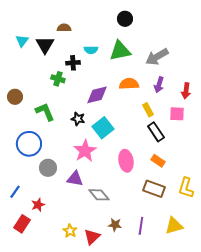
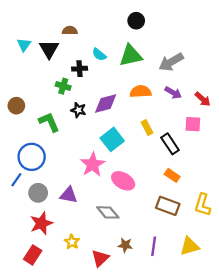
cyan semicircle: (91, 50) -> (99, 54), turned 40
purple arrow: (159, 85) -> (173, 93), turned -77
red arrow: (186, 91) -> (203, 99), turned -56
yellow rectangle: (148, 110) -> (147, 127), moved
black star: (78, 119) -> (78, 110), moved
pink ellipse: (126, 161) -> (123, 181), moved, turned -50
gray circle: (48, 168) -> (38, 193), moved
purple triangle: (75, 179) -> (69, 195), moved
blue line: (15, 192) -> (16, 180), moved
red star: (38, 205) -> (41, 223), size x1.5
red rectangle: (22, 224) -> (33, 255), moved
yellow star: (70, 231) -> (72, 242), moved

